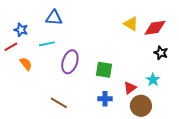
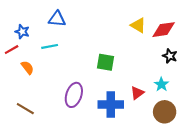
purple ellipse: (70, 62) -> (74, 95), moved
green square: (104, 70) -> (106, 62), moved
blue cross: (105, 99) -> (111, 104), size x1.6
brown line: (59, 103) -> (25, 109), moved
brown circle: (141, 106) -> (165, 112), moved

